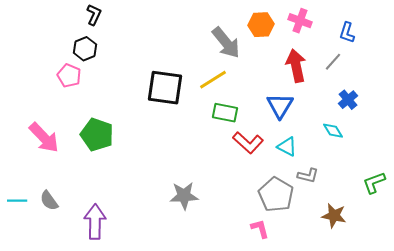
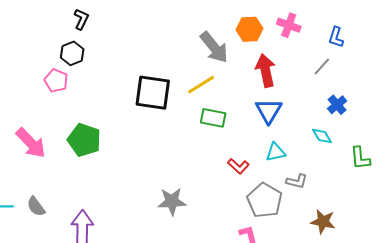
red arrow: (296, 66) -> (266, 71), moved
red L-shape: (248, 143) -> (238, 166), moved, size x0.7
cyan triangle: (287, 147) -> (276, 152), turned -40
green L-shape: (374, 183) -> (360, 158), moved, turned -75

